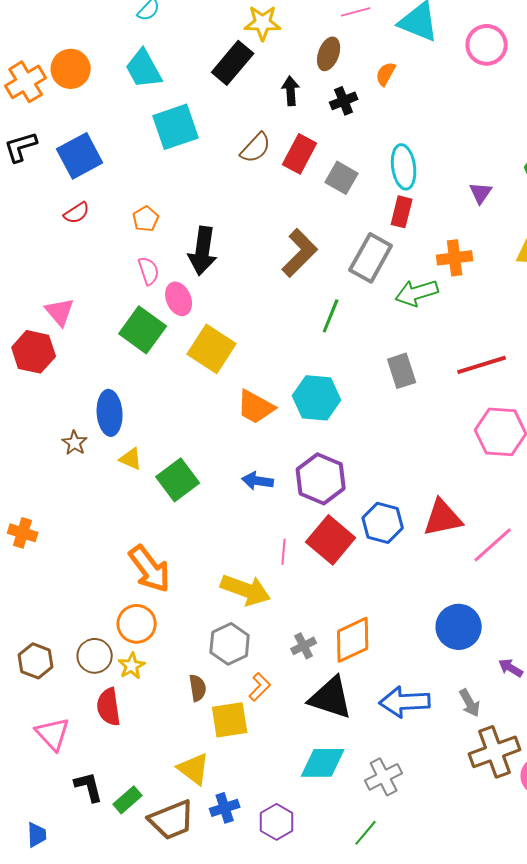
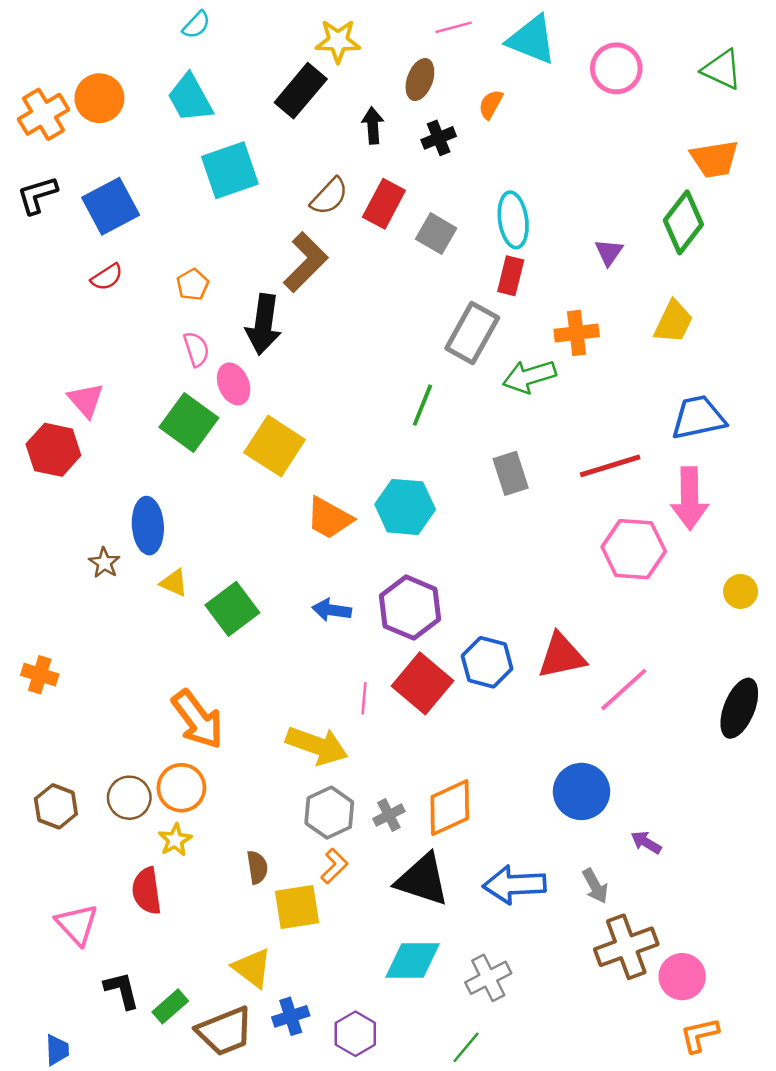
brown L-shape: (300, 253) -> (306, 262), moved
gray hexagon: (230, 644) -> (329, 813), moved
brown circle: (95, 656) -> (129, 798), moved
brown hexagon: (36, 661) -> (56, 806), moved

